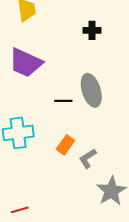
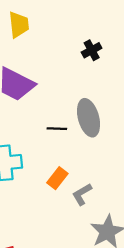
black cross: (92, 30) -> (92, 50), turned -30

